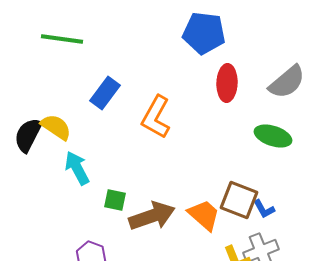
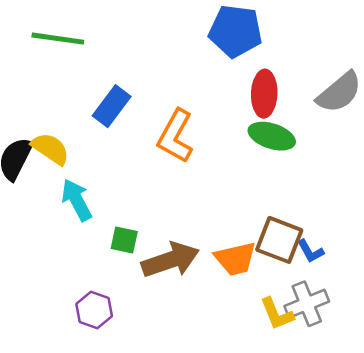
green ellipse: (273, 136) -> (272, 136), moved
orange trapezoid: (204, 215) -> (235, 259), turned 126

